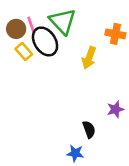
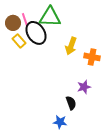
green triangle: (63, 21) -> (50, 17), turned -45
orange cross: (115, 34) -> (92, 57), moved
purple star: (115, 109) -> (84, 87), moved

